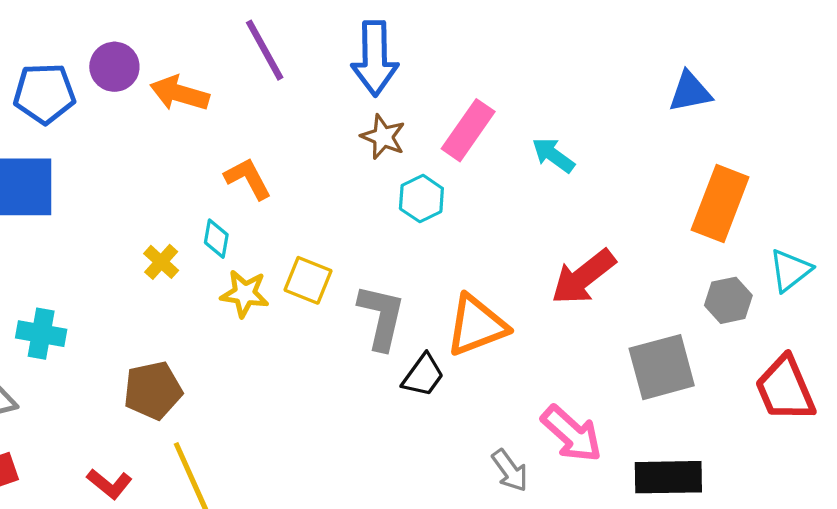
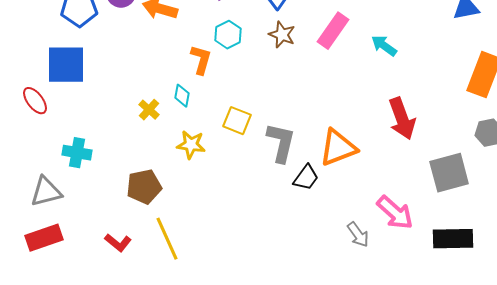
orange L-shape: (248, 179) -> (201, 60), turned 44
cyan hexagon: (421, 199) -> (228, 35), moved
red arrow: (583, 277) -> (402, 119), turned -72
yellow star: (245, 294) -> (191, 145), moved

